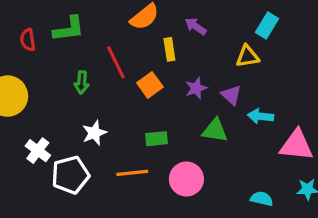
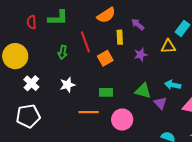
purple star: (196, 88) -> (141, 55), moved
purple triangle: (231, 95) -> (160, 103), moved
white cross: (38, 151) -> (31, 83), moved
white pentagon: (70, 175) -> (28, 116), moved

